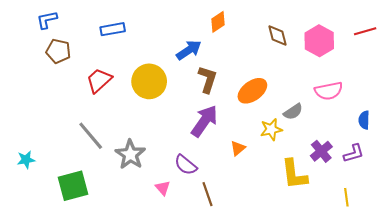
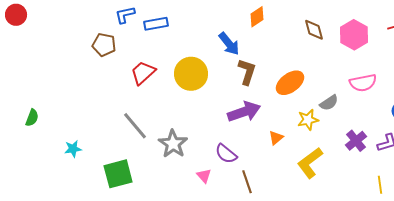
blue L-shape: (47, 20) -> (125, 15), moved
blue arrow: (189, 50) -> (229, 44), turned 85
purple arrow: (204, 121) -> (244, 112), turned 36
yellow L-shape: (294, 174) -> (310, 163), moved, turned 60

